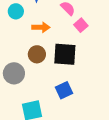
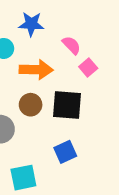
orange arrow: (41, 27) -> (36, 70), size x1.4

